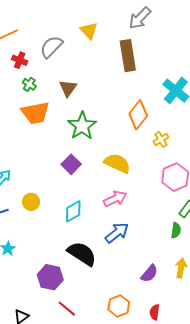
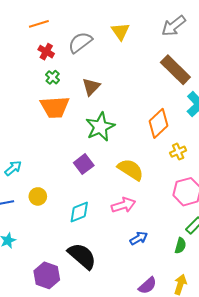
brown rectangle: (128, 56) -> (175, 70), moved, turned -44
blue arrow: (117, 233) -> (139, 238), moved, size x0.7

